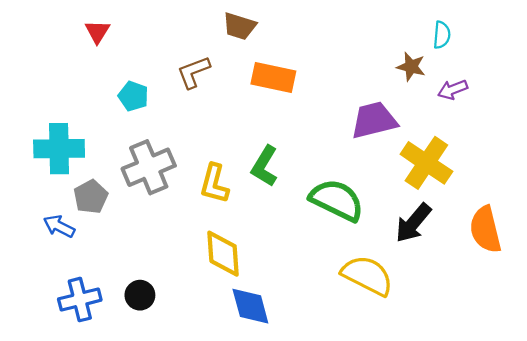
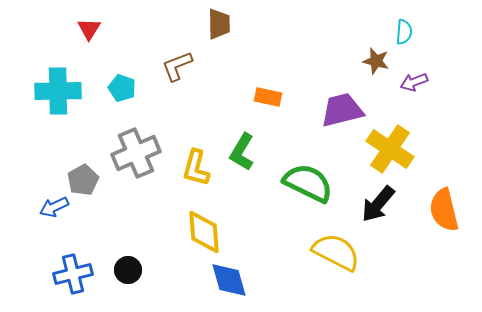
brown trapezoid: (239, 26) -> (219, 24), turned -108
orange rectangle: (273, 78) -> (268, 97), moved, size x0.7
cyan cross: (59, 149) -> (58, 91), moved
blue arrow: (59, 226) -> (54, 207), turned -52

